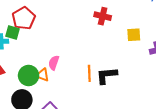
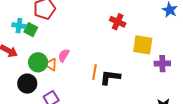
green square: (13, 33) -> (31, 30), moved
yellow square: (134, 35) -> (143, 45), size x1.5

